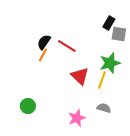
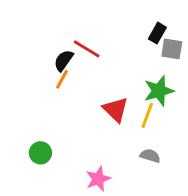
red line: (67, 46) -> (87, 49), moved
pink star: (77, 118) -> (98, 179), moved

